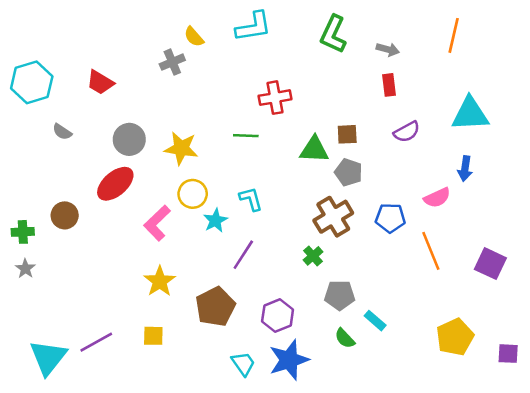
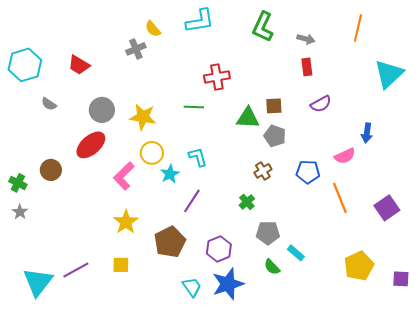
cyan triangle: (470, 114) -> (389, 74), moved, turned -40
brown cross: (333, 217) -> (263, 171), size x0.6
green cross: (23, 232) -> (18, 183), turned 30
purple square: (490, 264) -> (387, 208), turned 30

